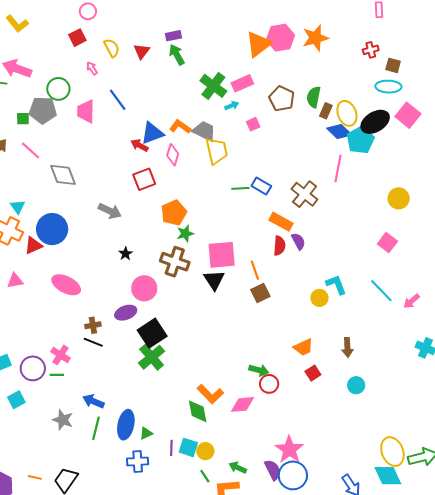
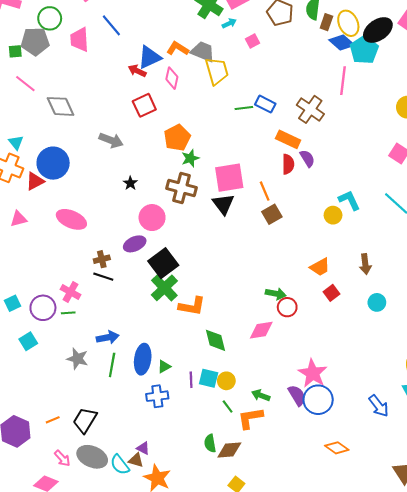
orange L-shape: (210, 394) -> (192, 306), moved, turned -32
blue arrow: (93, 401) -> (108, 337), turned 150
orange line: (35, 477) -> (53, 420), turned -32

